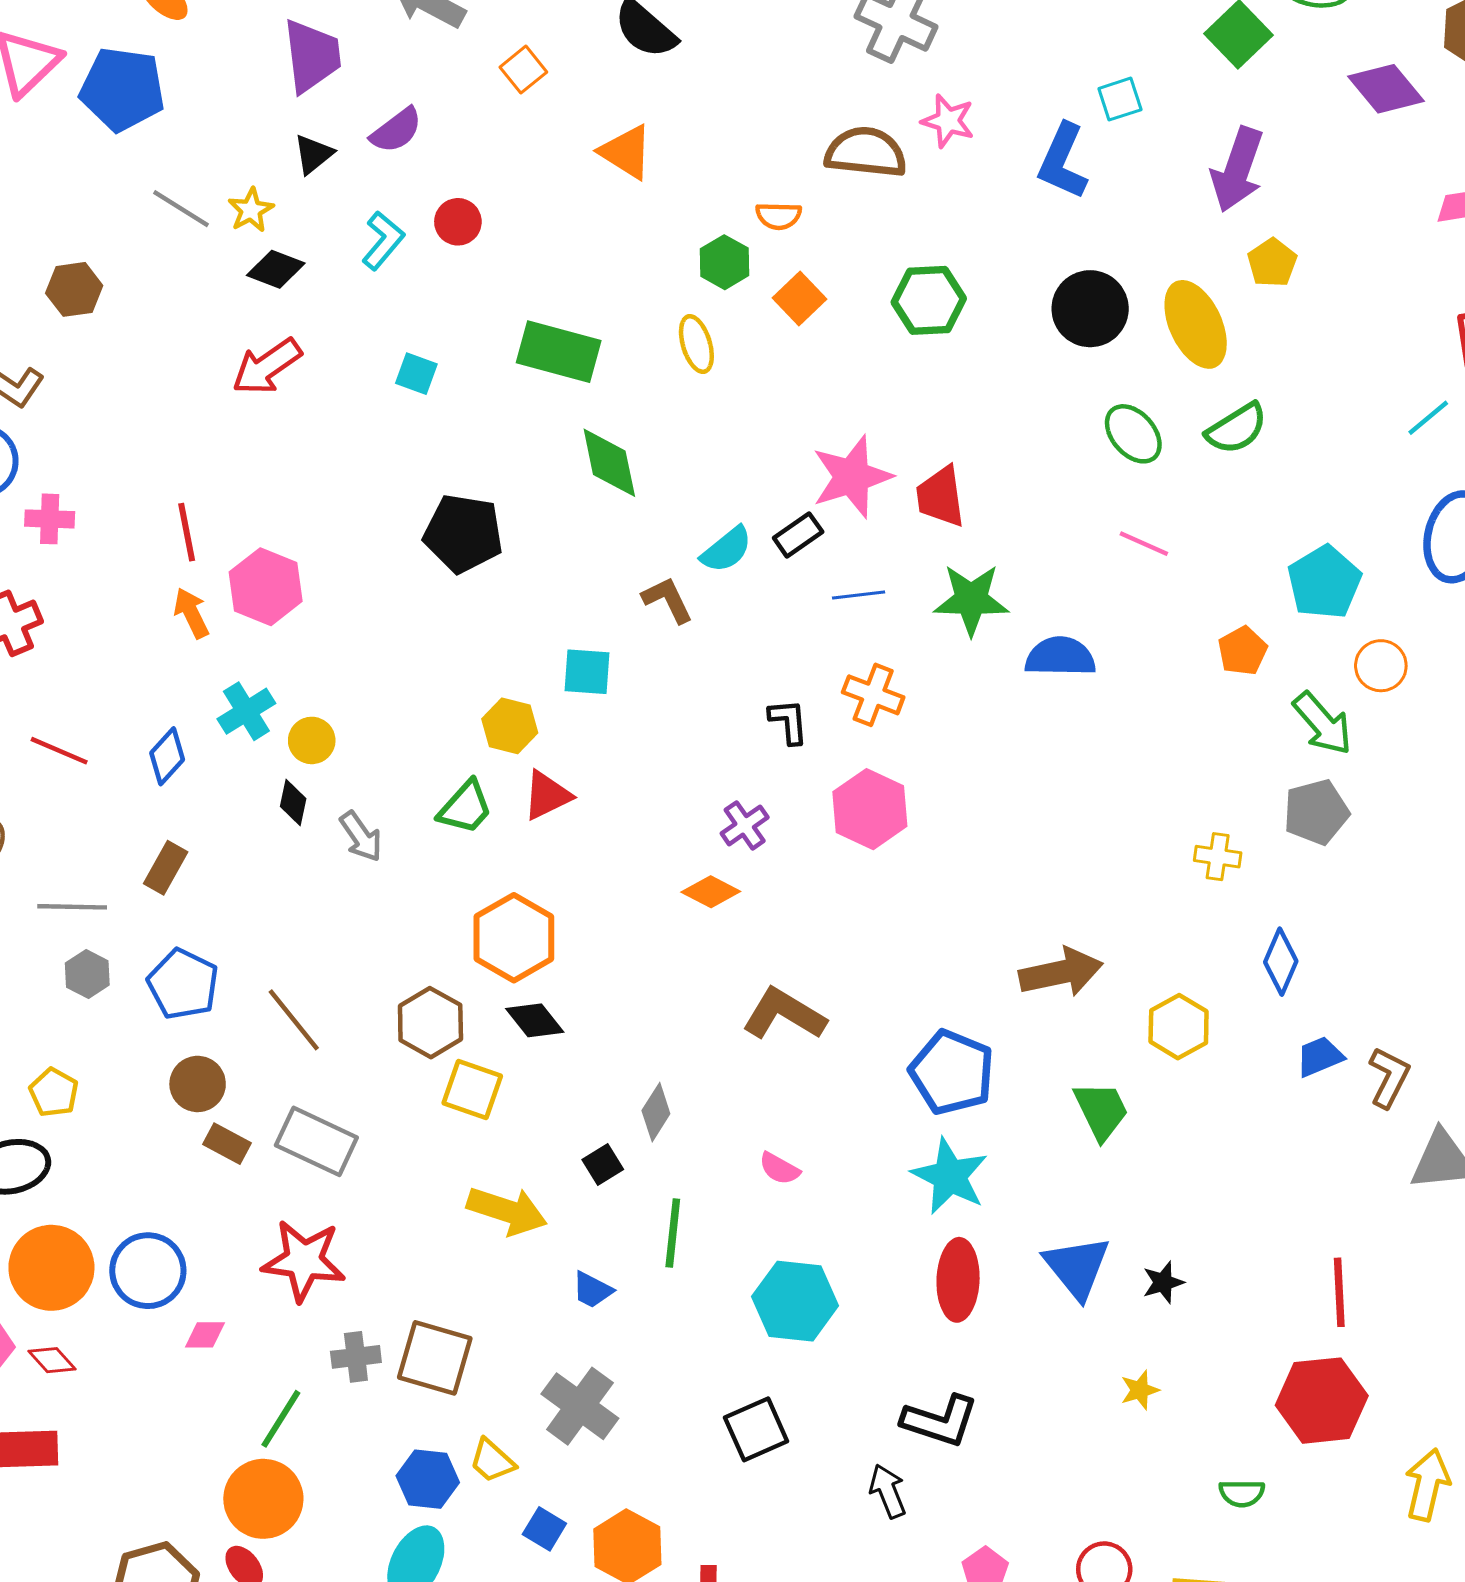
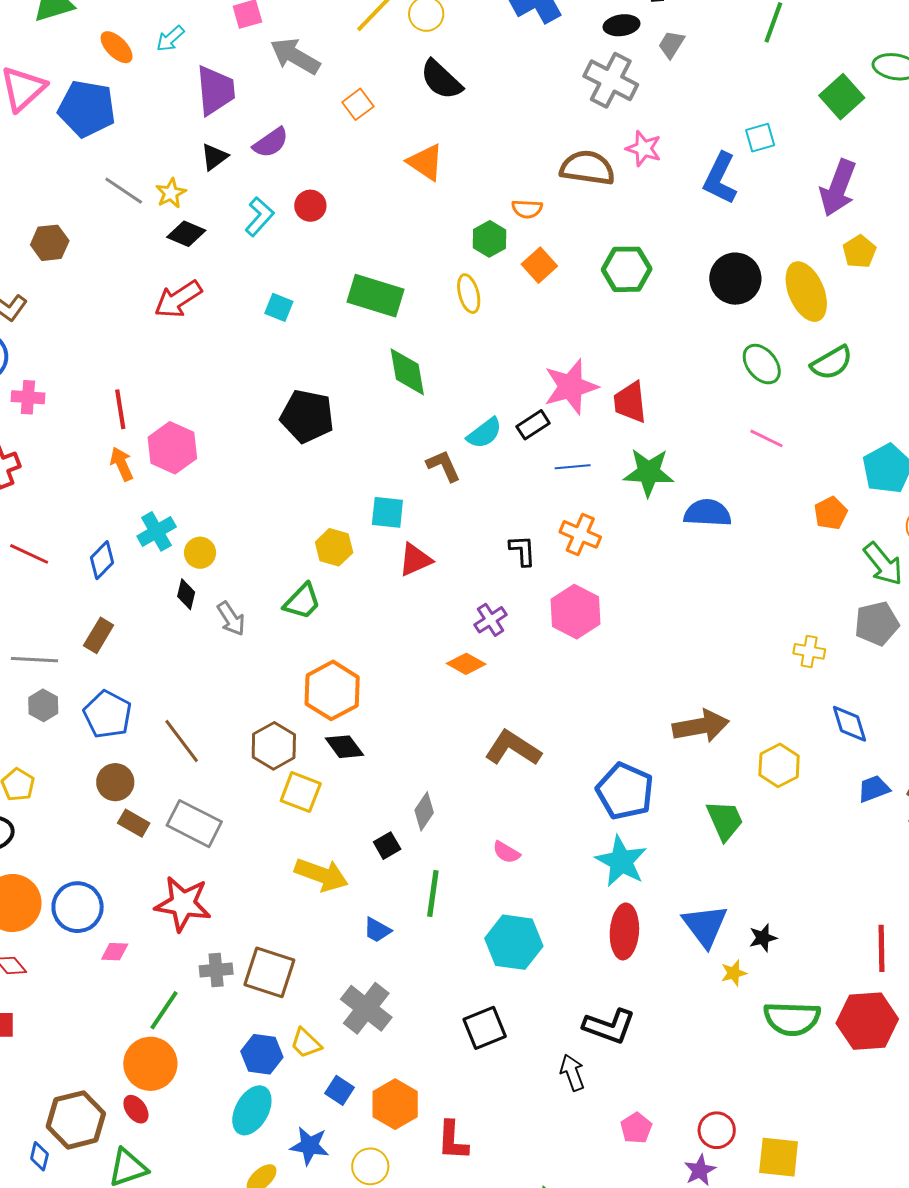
red triangle: (547, 795) -> (415, 560), moved
blue diamond: (1281, 962) -> (850, 724), turned -42
yellow star: (1140, 1390) -> (734, 973), moved
green semicircle: (1242, 1493) -> (792, 1019), moved, size x1.8

